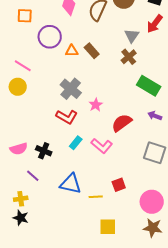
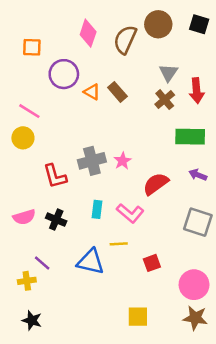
red arrow: (155, 24) -> (197, 91), moved, turned -42
orange triangle: (72, 51) -> (92, 92), turned 32
green rectangle: (149, 86) -> (190, 137), turned -30
gray cross: (71, 89) -> (92, 161), moved, turned 35
red L-shape: (67, 117) -> (55, 176), moved, turned 45
cyan rectangle: (76, 143) -> (97, 209), turned -32
purple line: (33, 176) -> (42, 263), moved
yellow line: (96, 197) -> (119, 244), moved
black star: (21, 218) -> (32, 320), moved

